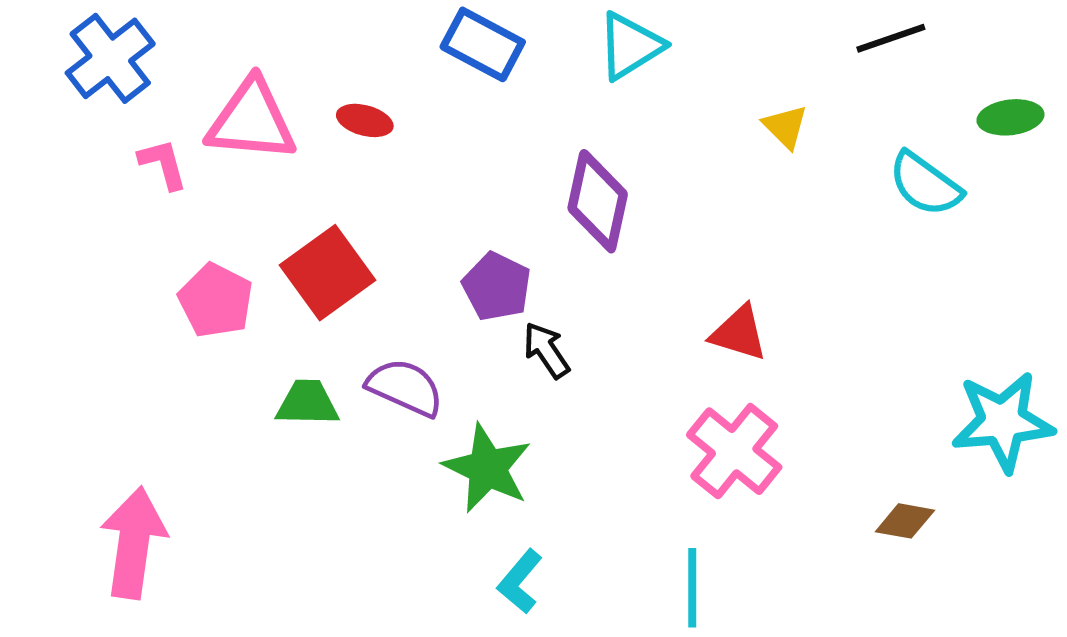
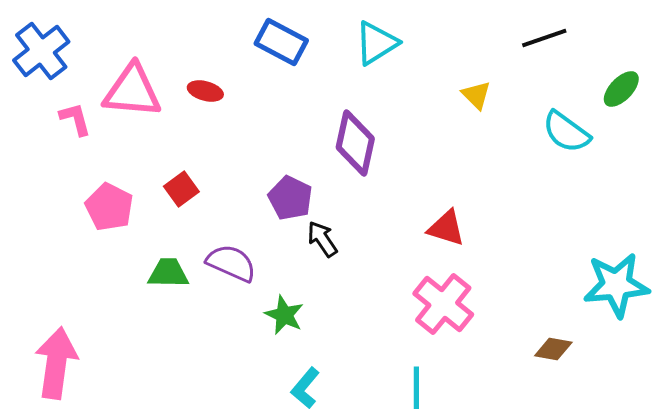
green ellipse: (1010, 117) -> (621, 89), turned -39
red square: (328, 273) -> (181, 189), size x0.6
green star: (487, 468) -> (284, 315), size x0.7

